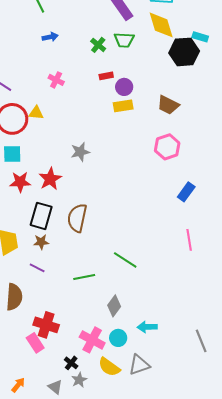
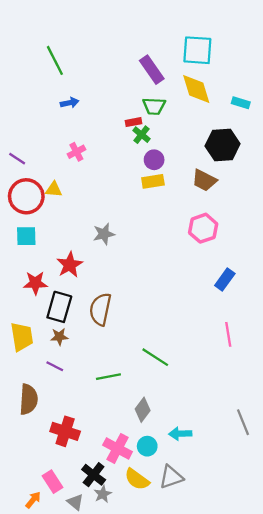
green cross: (98, 45) -> (141, 135), moved
black hexagon: (184, 52) -> (223, 145), moved
red rectangle: (106, 76) -> (134, 122), moved
pink cross: (56, 80) -> (76, 152), turned 35
red star: (20, 182) -> (35, 283), moved
gray line: (201, 341) -> (243, 422), moved
pink rectangle: (35, 343) -> (52, 482), moved
black cross: (71, 363) -> (94, 475), size x1.5

